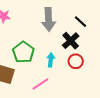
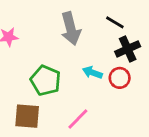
black cross: (71, 41) -> (128, 49), moved, turned 30
cyan arrow: (51, 60) -> (92, 72), moved, turned -64

